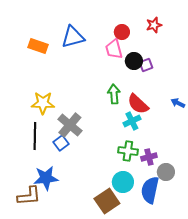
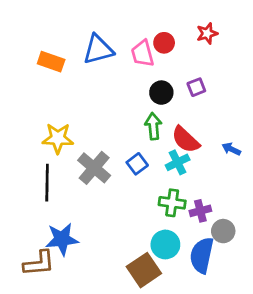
pink trapezoid: (114, 49) -> (143, 54), moved
black circle: (134, 61) -> (161, 93), moved
blue arrow: (178, 103) -> (231, 149), moved
blue square: (61, 143) -> (137, 164), moved

